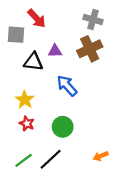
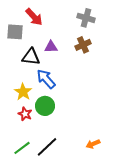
brown cross: (90, 49) -> (83, 45), size x0.7
blue arrow: (67, 86) -> (46, 79), moved
green circle: (63, 127) -> (45, 106), moved

